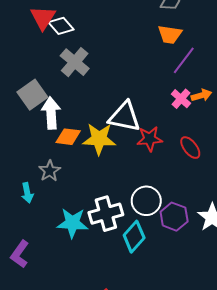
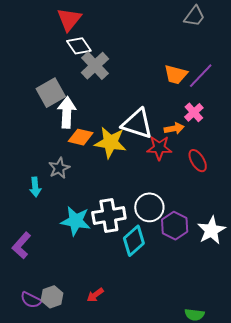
white diamond: (61, 26) -> (79, 46), moved
orange trapezoid: (170, 34) -> (176, 74), moved
orange arrow: (201, 95) -> (174, 128), moved

